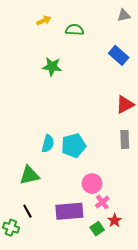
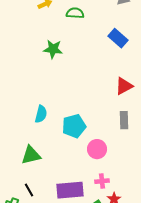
cyan semicircle: (48, 144) -> (41, 114), moved
pink circle: (92, 184) -> (97, 149), moved
pink cross: (102, 202) -> (102, 181), turned 32

